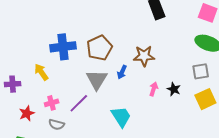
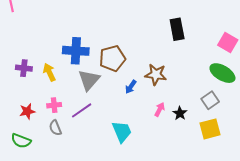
gray square: (201, 71) -> (210, 100), turned -36
gray triangle: (97, 80) -> (89, 80), moved
purple cross: (13, 84) -> (24, 68), moved
gray semicircle: (56, 124) -> (55, 128), turned 42

